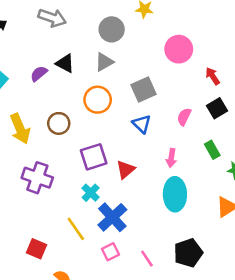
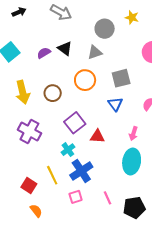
purple square: (94, 157) -> (75, 123), turned -30
red triangle: (126, 169) -> (97, 136), turned 35
red square: (36, 249) -> (29, 185), moved
pink line: (147, 259) -> (108, 198), moved

